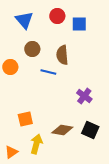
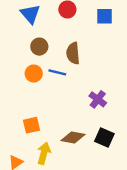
blue square: (79, 24) -> (104, 16), moved
orange circle: (10, 67) -> (34, 74), moved

